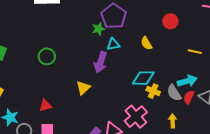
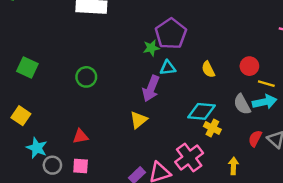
red circle: (170, 21) -> (249, 66), moved
cyan arrow: (187, 81) -> (265, 102), moved
yellow triangle: (83, 88) -> (139, 120), moved
gray semicircle: (174, 93) -> (242, 104), moved

